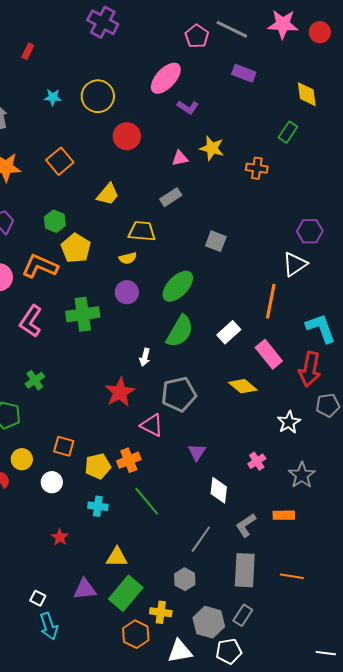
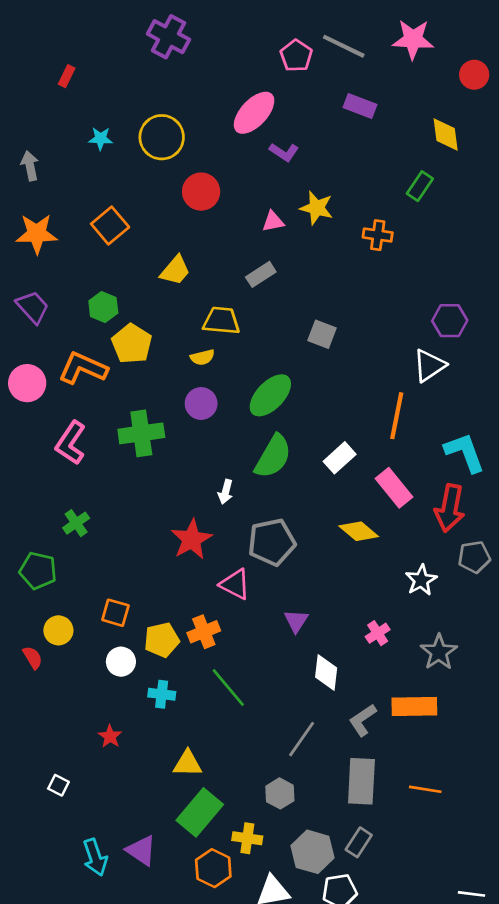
red circle: (320, 32) -> (474, 75), moved
white circle: (52, 482) -> (121, 662), moved
orange rectangle: (284, 515) -> (414, 706), size x1.5
purple triangle: (85, 589) -> (141, 850), moved, turned 40
white square: (38, 598) -> (58, 785), moved

